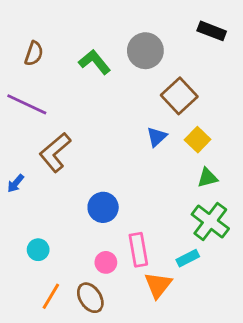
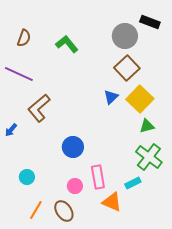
gray circle: (145, 51) -> (125, 36), moved
yellow square: (198, 140) -> (140, 99), size x1.5
orange triangle: (158, 285) -> (112, 202), turned -45

